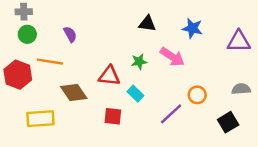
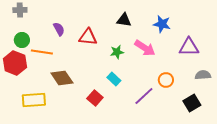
green circle: (27, 34) -> (22, 40), moved
purple triangle: (239, 41) -> (189, 47), moved
red triangle: (109, 76) -> (88, 37), moved
red square: (113, 116) -> (95, 98), turned 35

